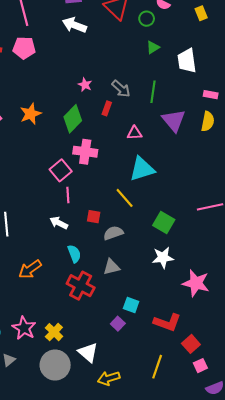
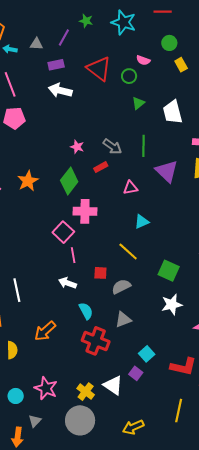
red rectangle: (107, 108) -> (101, 167), turned 48
cyan triangle: (142, 169) -> (142, 222), size x0.6
cyan square: (131, 305) -> (147, 354), turned 35
yellow cross: (54, 332) -> (86, 392), moved
white triangle: (88, 353) -> (113, 385), moved

